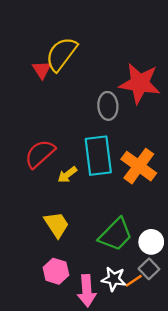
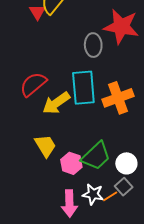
orange cross: (139, 166) -> (118, 98), turned 32
yellow arrow: (67, 175) -> (56, 103), size x1.6
pink hexagon: (56, 271) -> (71, 163), moved

